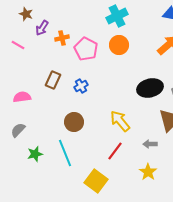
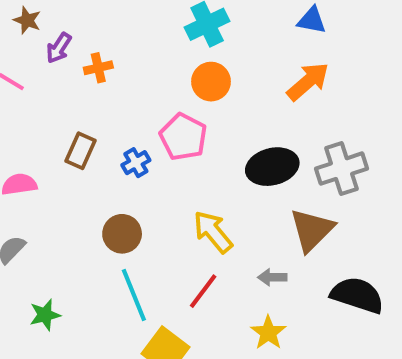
pink pentagon: (86, 49) -> (183, 137), moved
cyan line: (65, 153) -> (134, 295), moved
green star: (35, 154) -> (45, 315), moved

